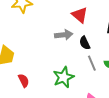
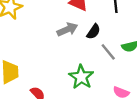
black semicircle: (85, 43) -> (94, 32), turned -104

